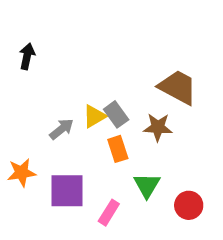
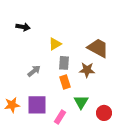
black arrow: (27, 56) -> (23, 27), moved, turned 88
gray rectangle: (116, 114) -> (64, 63), turned 40
yellow triangle: (94, 116) -> (55, 44), moved
orange star: (22, 173) -> (12, 105), moved

